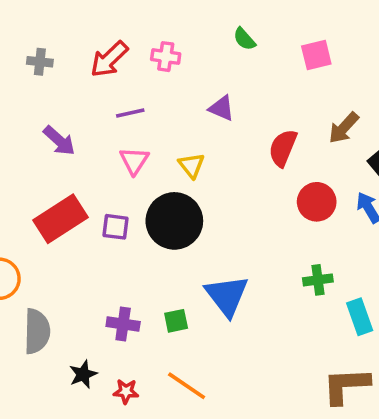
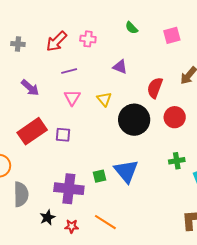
black circle: (174, 221) -> (134, 120), moved
green square: (176, 321) -> (100, 176), moved
purple cross: (123, 324) -> (69, 189), size x1.6

